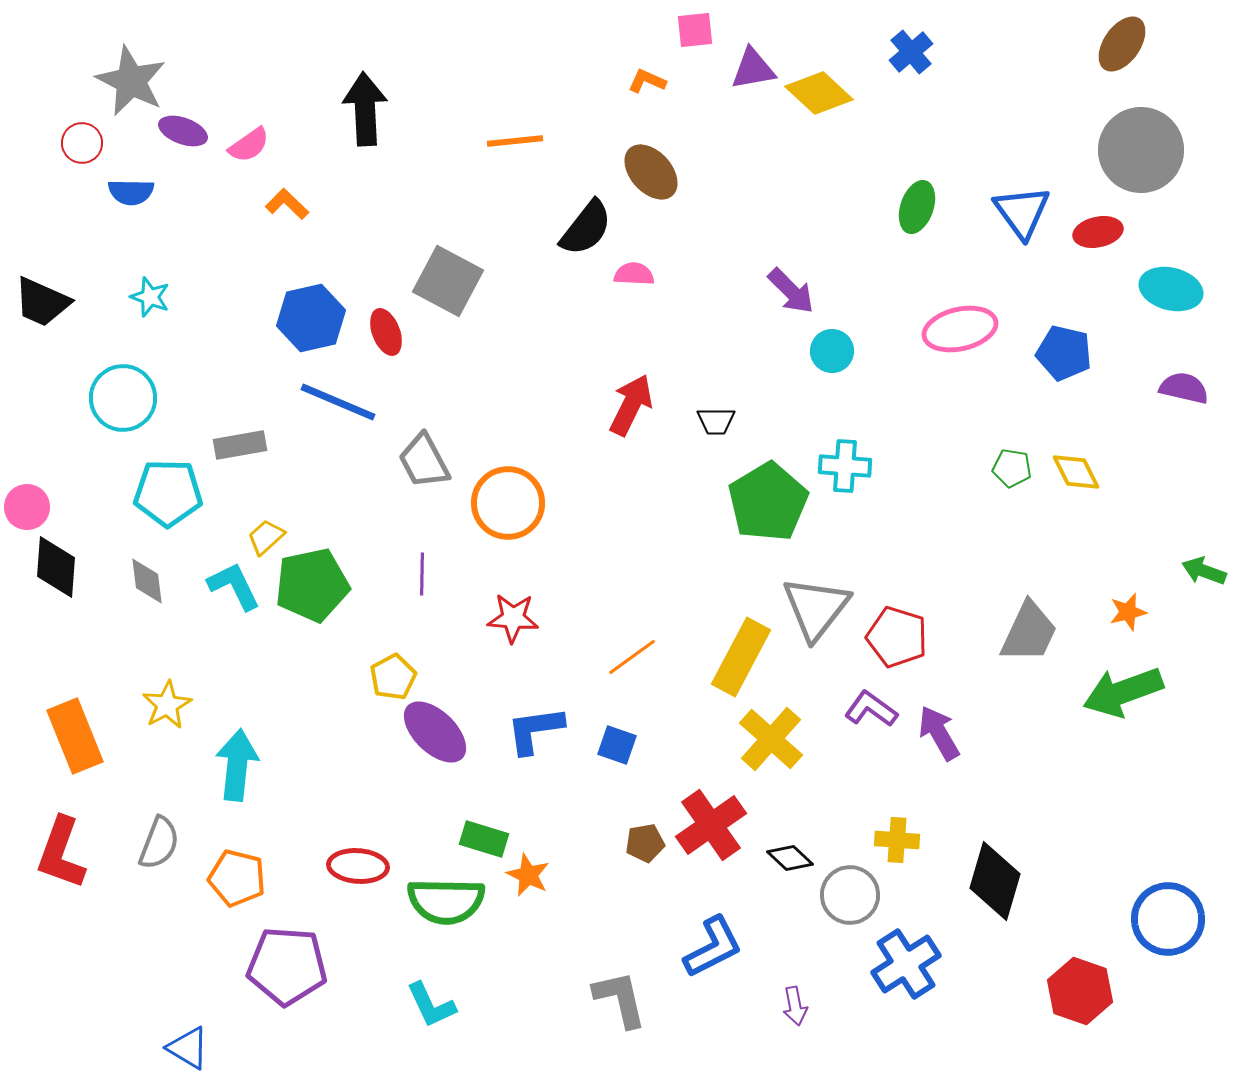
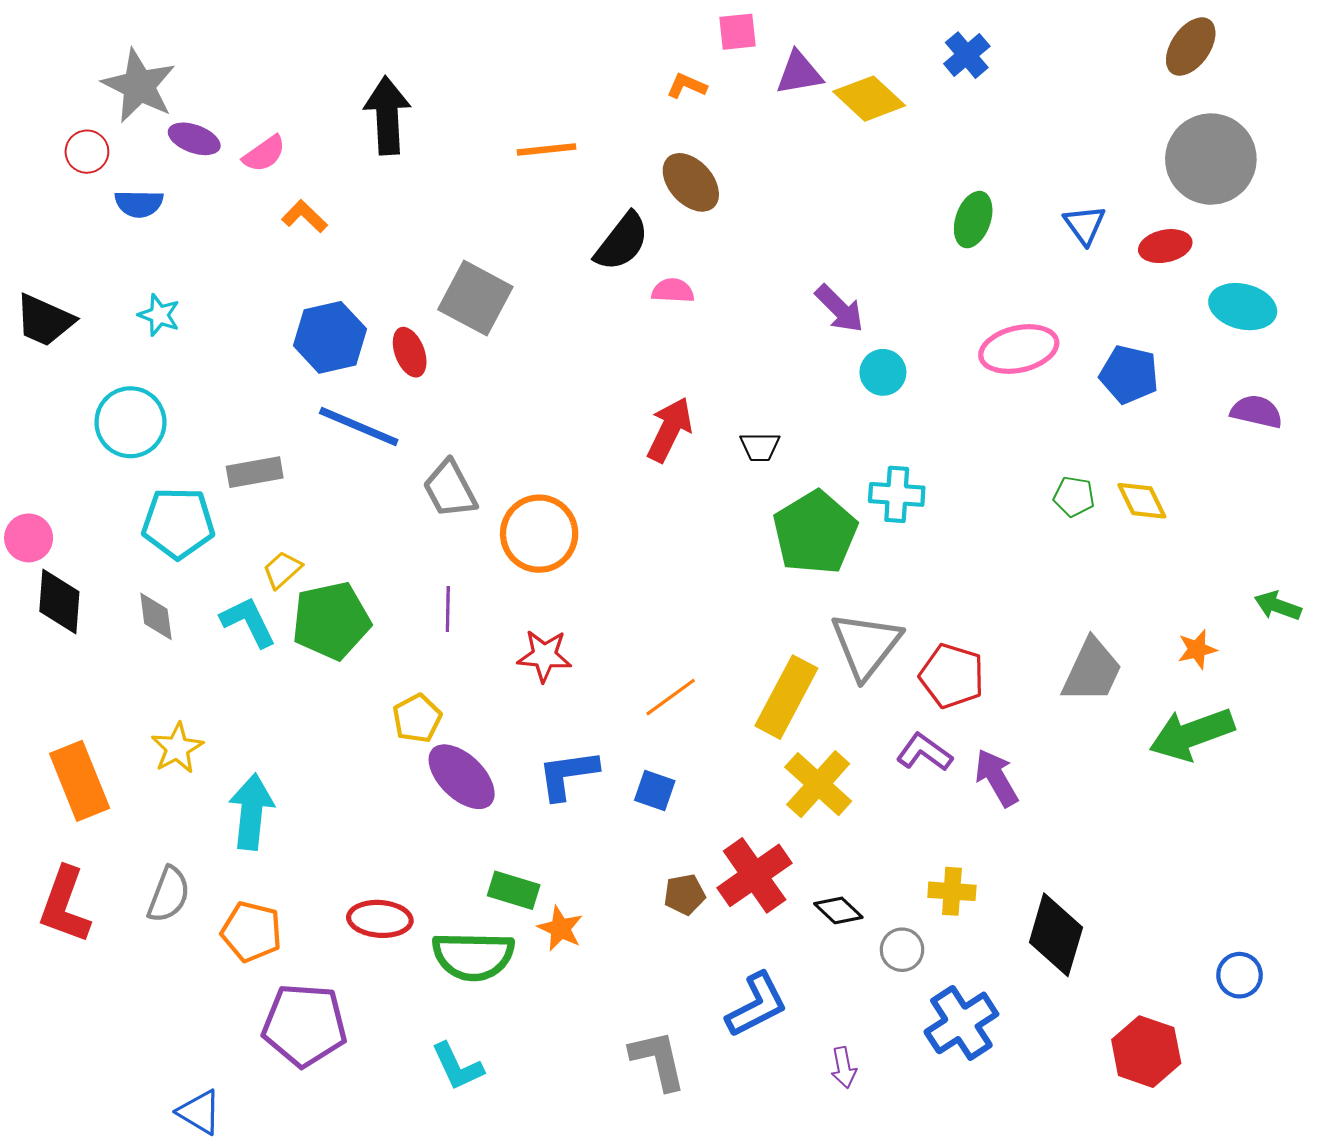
blue triangle: (1022, 212) -> (1085, 225), size x0.7
gray circle: (850, 895) -> (902, 950), size x0.7
blue circle: (1168, 919) -> (1240, 975), size x0.6

